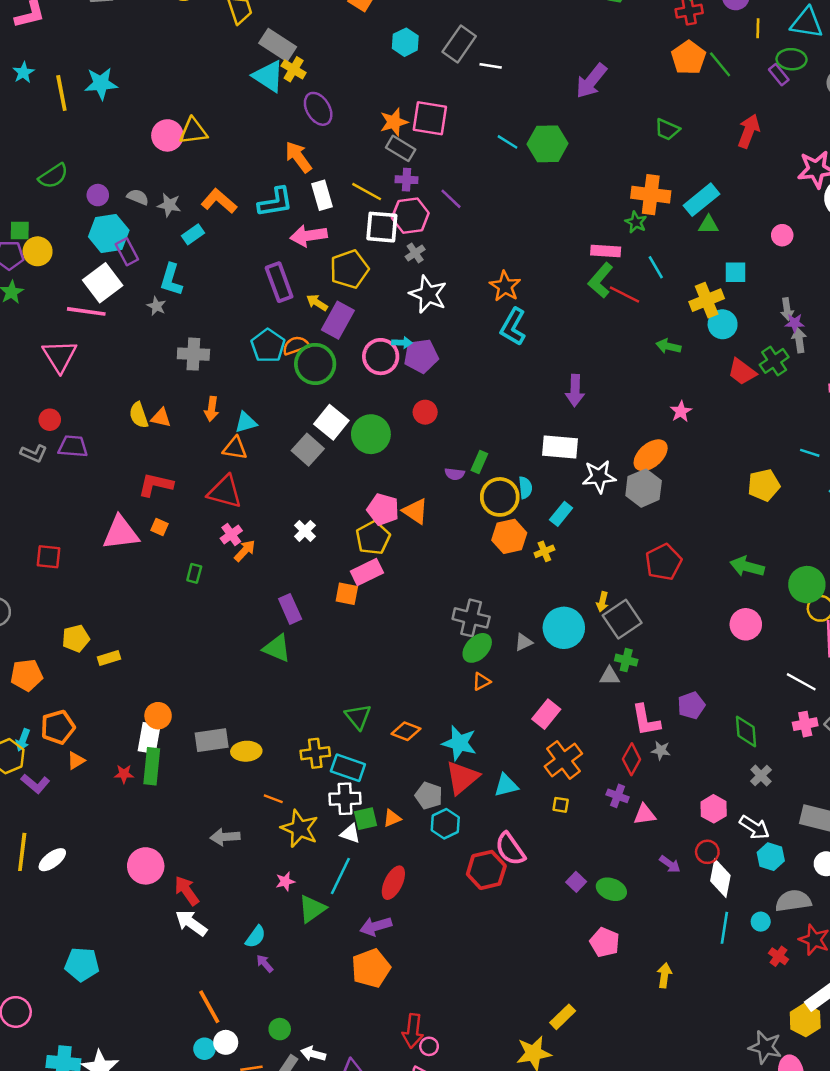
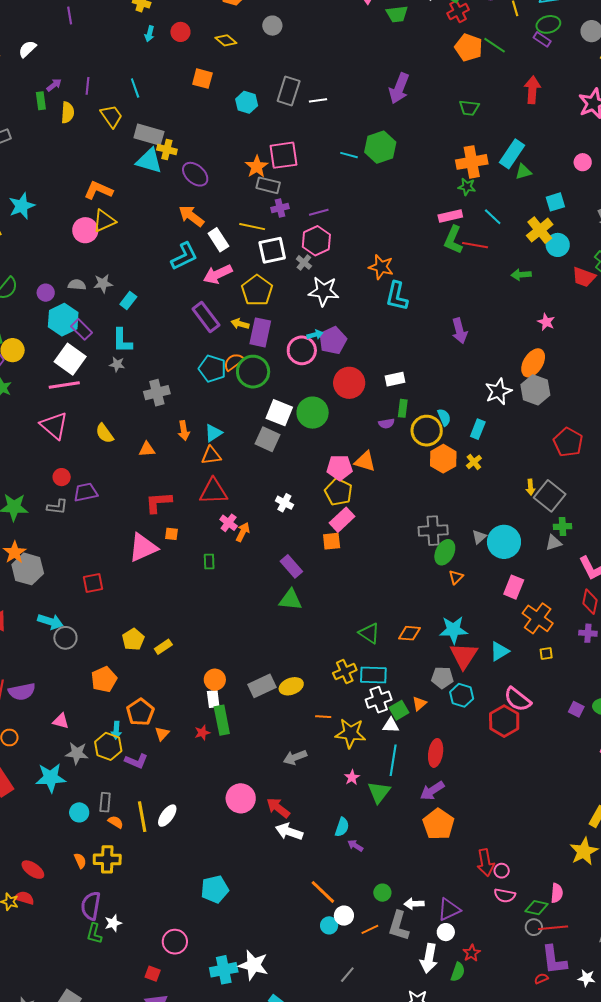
purple line: (451, 199) -> (319, 212), turned -42
orange L-shape: (219, 201) -> (98, 190), moved
pink hexagon: (410, 216) -> (316, 241), moved
red circle: (425, 412) -> (349, 383), size x1.6
yellow semicircle: (139, 415) -> (105, 433), moved
white rectangle: (560, 447) -> (395, 379), moved, size x0.7
cyan circle: (564, 628) -> (504, 542), moved
white rectangle: (149, 738) -> (213, 699), size x0.7

